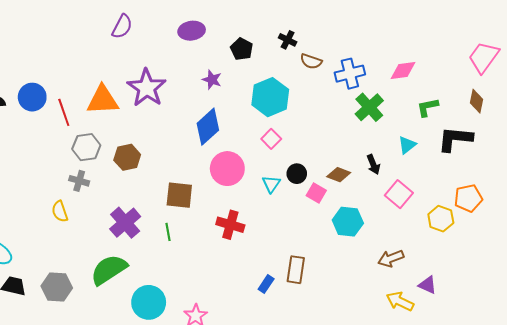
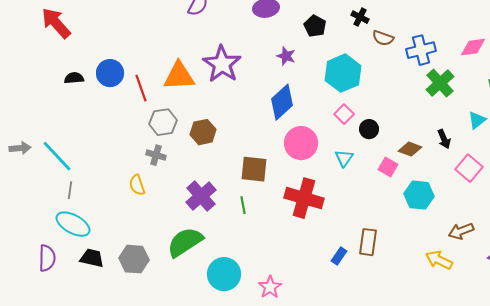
black circle: (297, 174) -> (369, 129), moved
red cross: (230, 225) -> (304, 198), size x1.4
yellow arrow: (400, 301) -> (439, 260), moved

